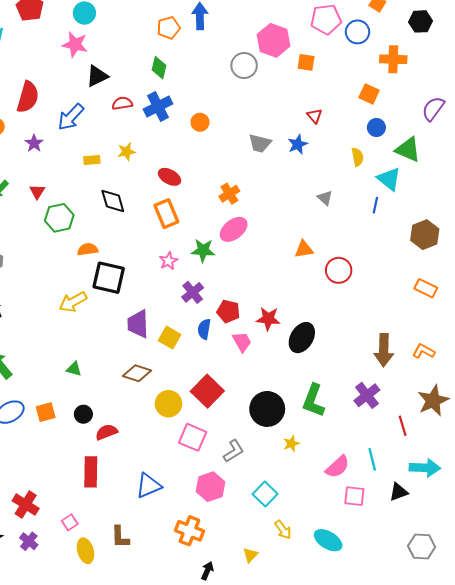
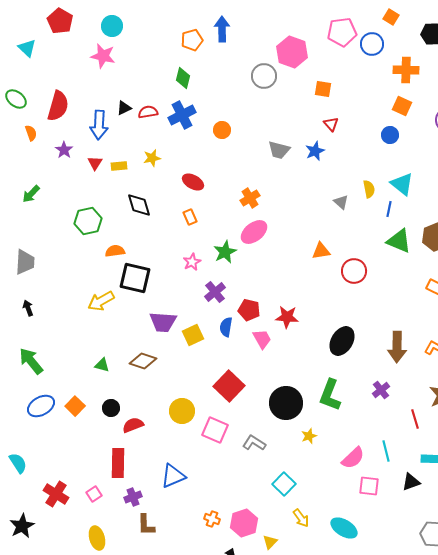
orange square: (306, 62) -> (323, 89), moved
black triangle: (97, 76) -> (124, 108), moved, size x0.7
orange square: (369, 94) -> (402, 106), moved
blue arrow: (71, 117) -> (99, 125), turned -40
green triangle: (408, 150) -> (399, 241), moved
yellow semicircle: (358, 157) -> (369, 189), moved
red triangle: (37, 192) -> (95, 163), moved
orange rectangle: (166, 214) -> (190, 217), size x0.6
green star: (203, 250) -> (225, 252), turned -30
purple trapezoid: (138, 324) -> (163, 322), turned -84
yellow square: (170, 338) -> (193, 335), turned 35
black ellipse: (302, 338) -> (342, 341), moved
brown diamond: (137, 373) -> (143, 361), moved
purple cross: (367, 395) -> (381, 390), size x0.7
yellow circle: (168, 404) -> (182, 411), moved
orange square: (46, 412) -> (75, 406), turned -30
gray L-shape: (234, 451) -> (254, 443), turned -115
pink hexagon: (210, 487) -> (244, 523), moved
pink square: (70, 522) -> (94, 494), moved
orange cross: (189, 531) -> (212, 519), size x0.6
purple cross: (29, 541) -> (133, 497), moved, turned 30
yellow ellipse: (86, 551) -> (97, 538), moved

